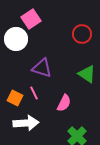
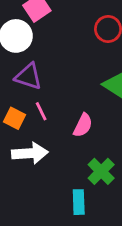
purple triangle: (42, 68) -> (28, 76), moved

